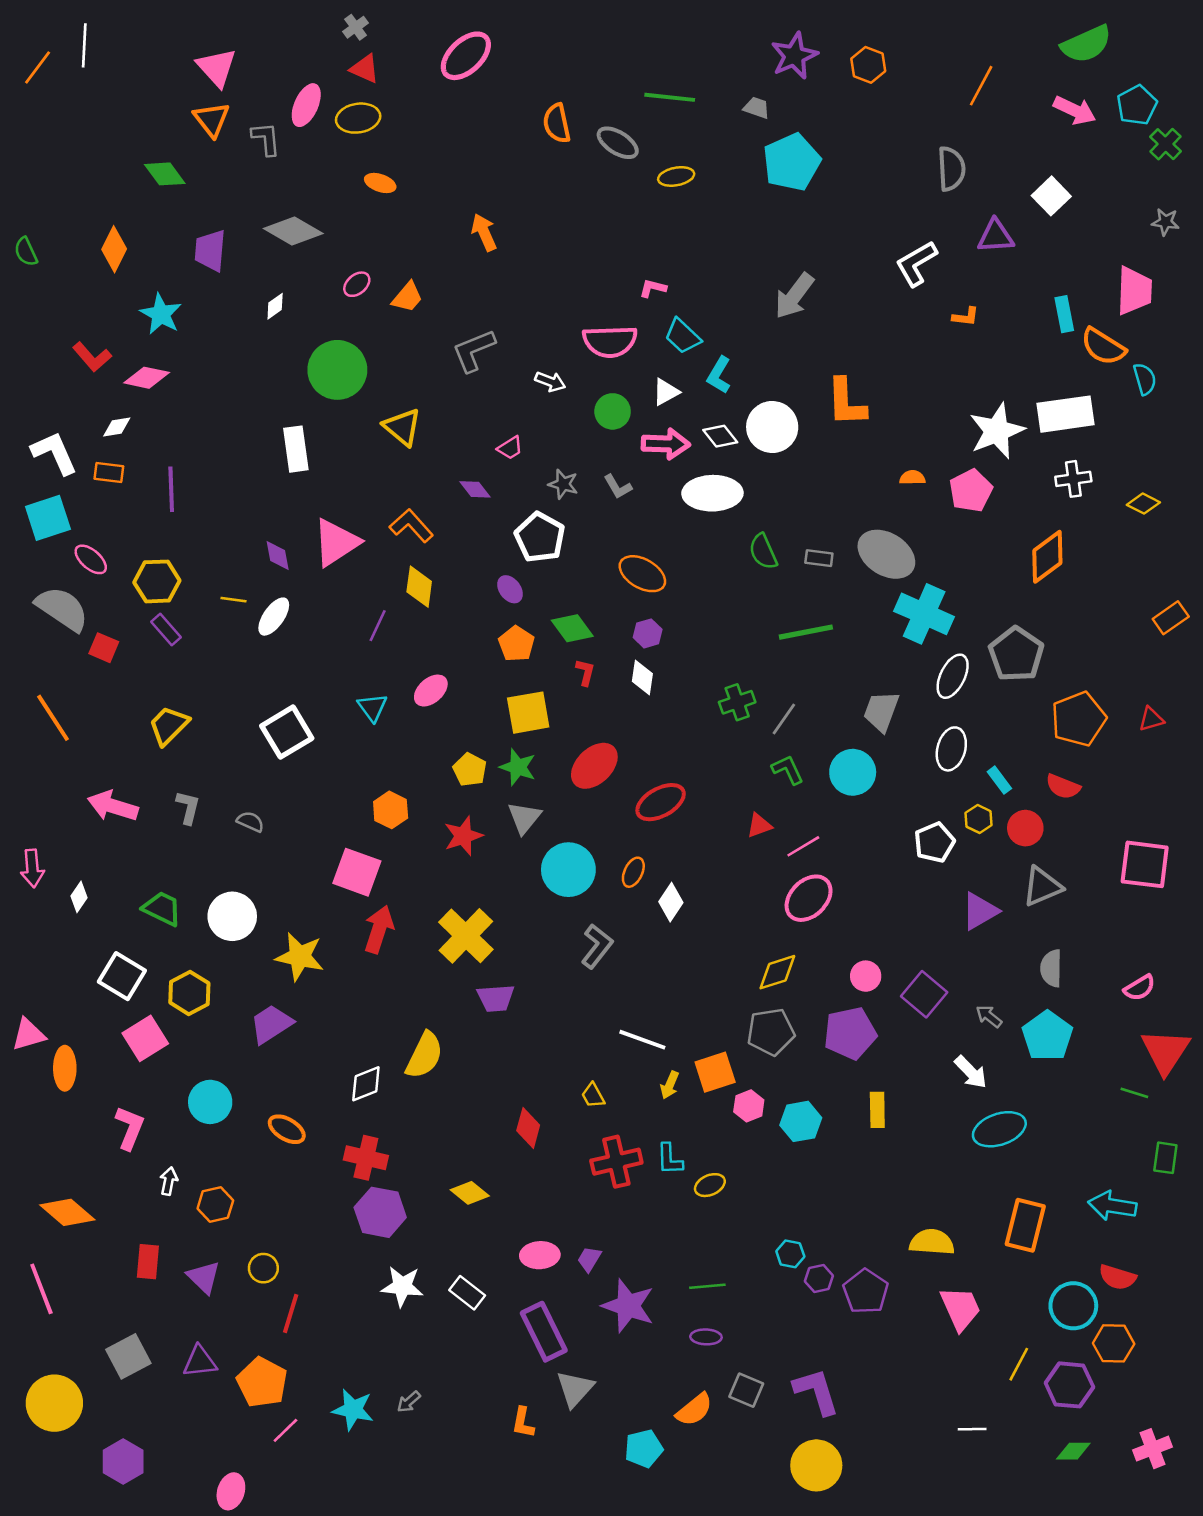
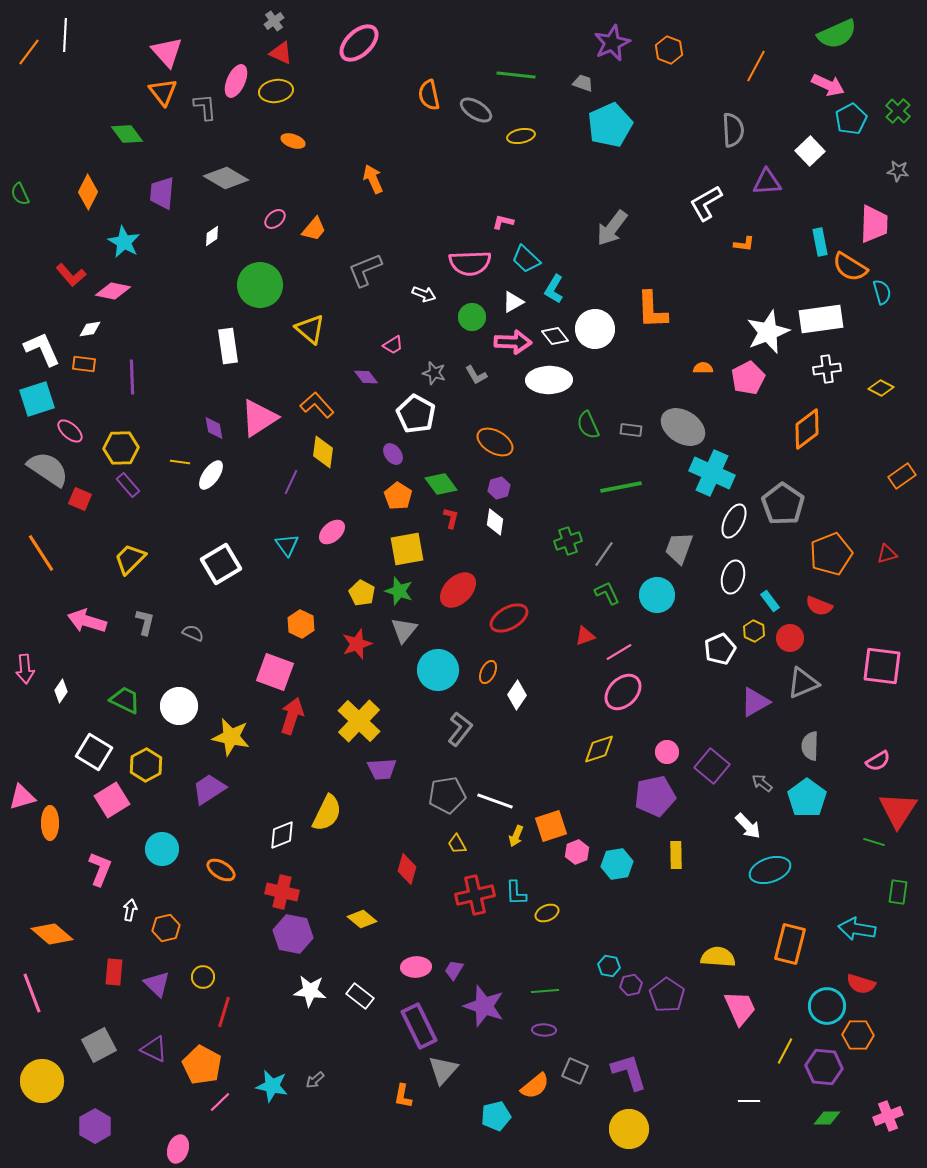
cyan pentagon: (1137, 105) -> (851, 119), moved
gray pentagon: (771, 1032) -> (447, 795), moved
purple triangle: (200, 1362) -> (154, 1049), turned 32

